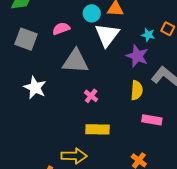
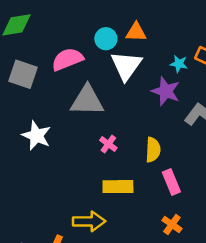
pink semicircle: (61, 29) -> (67, 59), size x1.4
yellow semicircle: (137, 90) -> (153, 150), moved
pink rectangle: (152, 120) -> (171, 182), moved, turned 60

